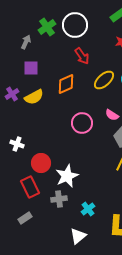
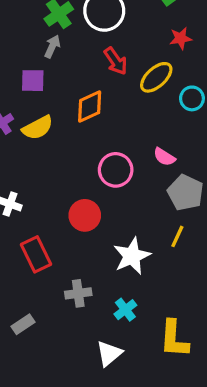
gray arrow: (26, 42) -> (52, 46), moved
yellow ellipse: (104, 80) -> (156, 77), moved
red circle: (41, 163) -> (85, 215), moved
white star: (67, 176) -> (132, 256), moved
red rectangle: (30, 187) -> (36, 254), moved

